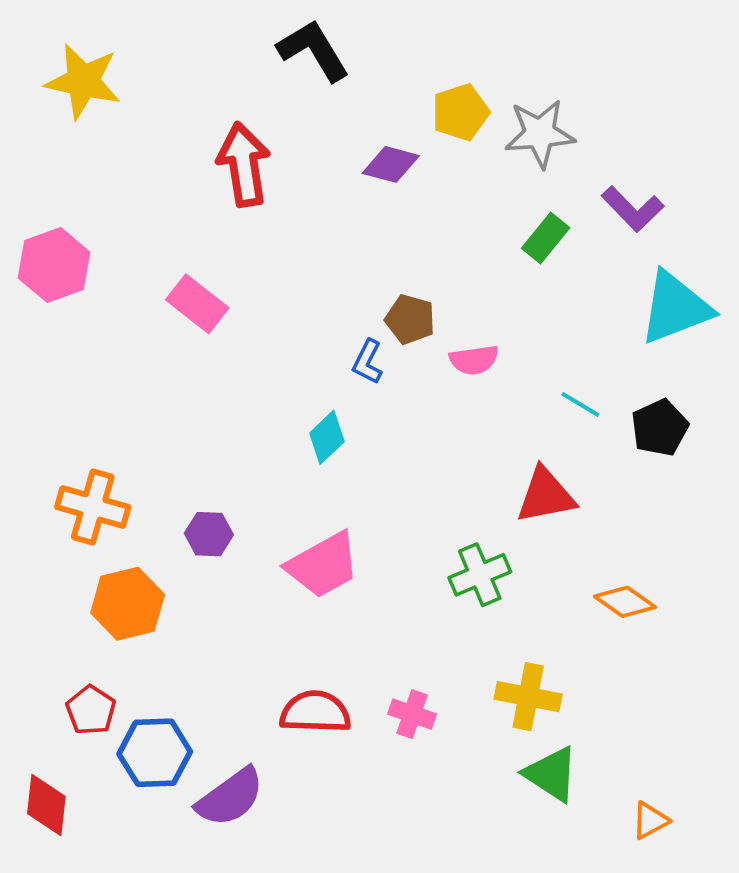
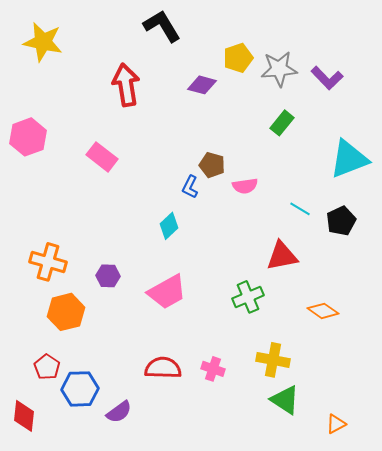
purple L-shape: (633, 209) -> (327, 78), moved
purple semicircle: (230, 797) -> (119, 412), size x0.7

